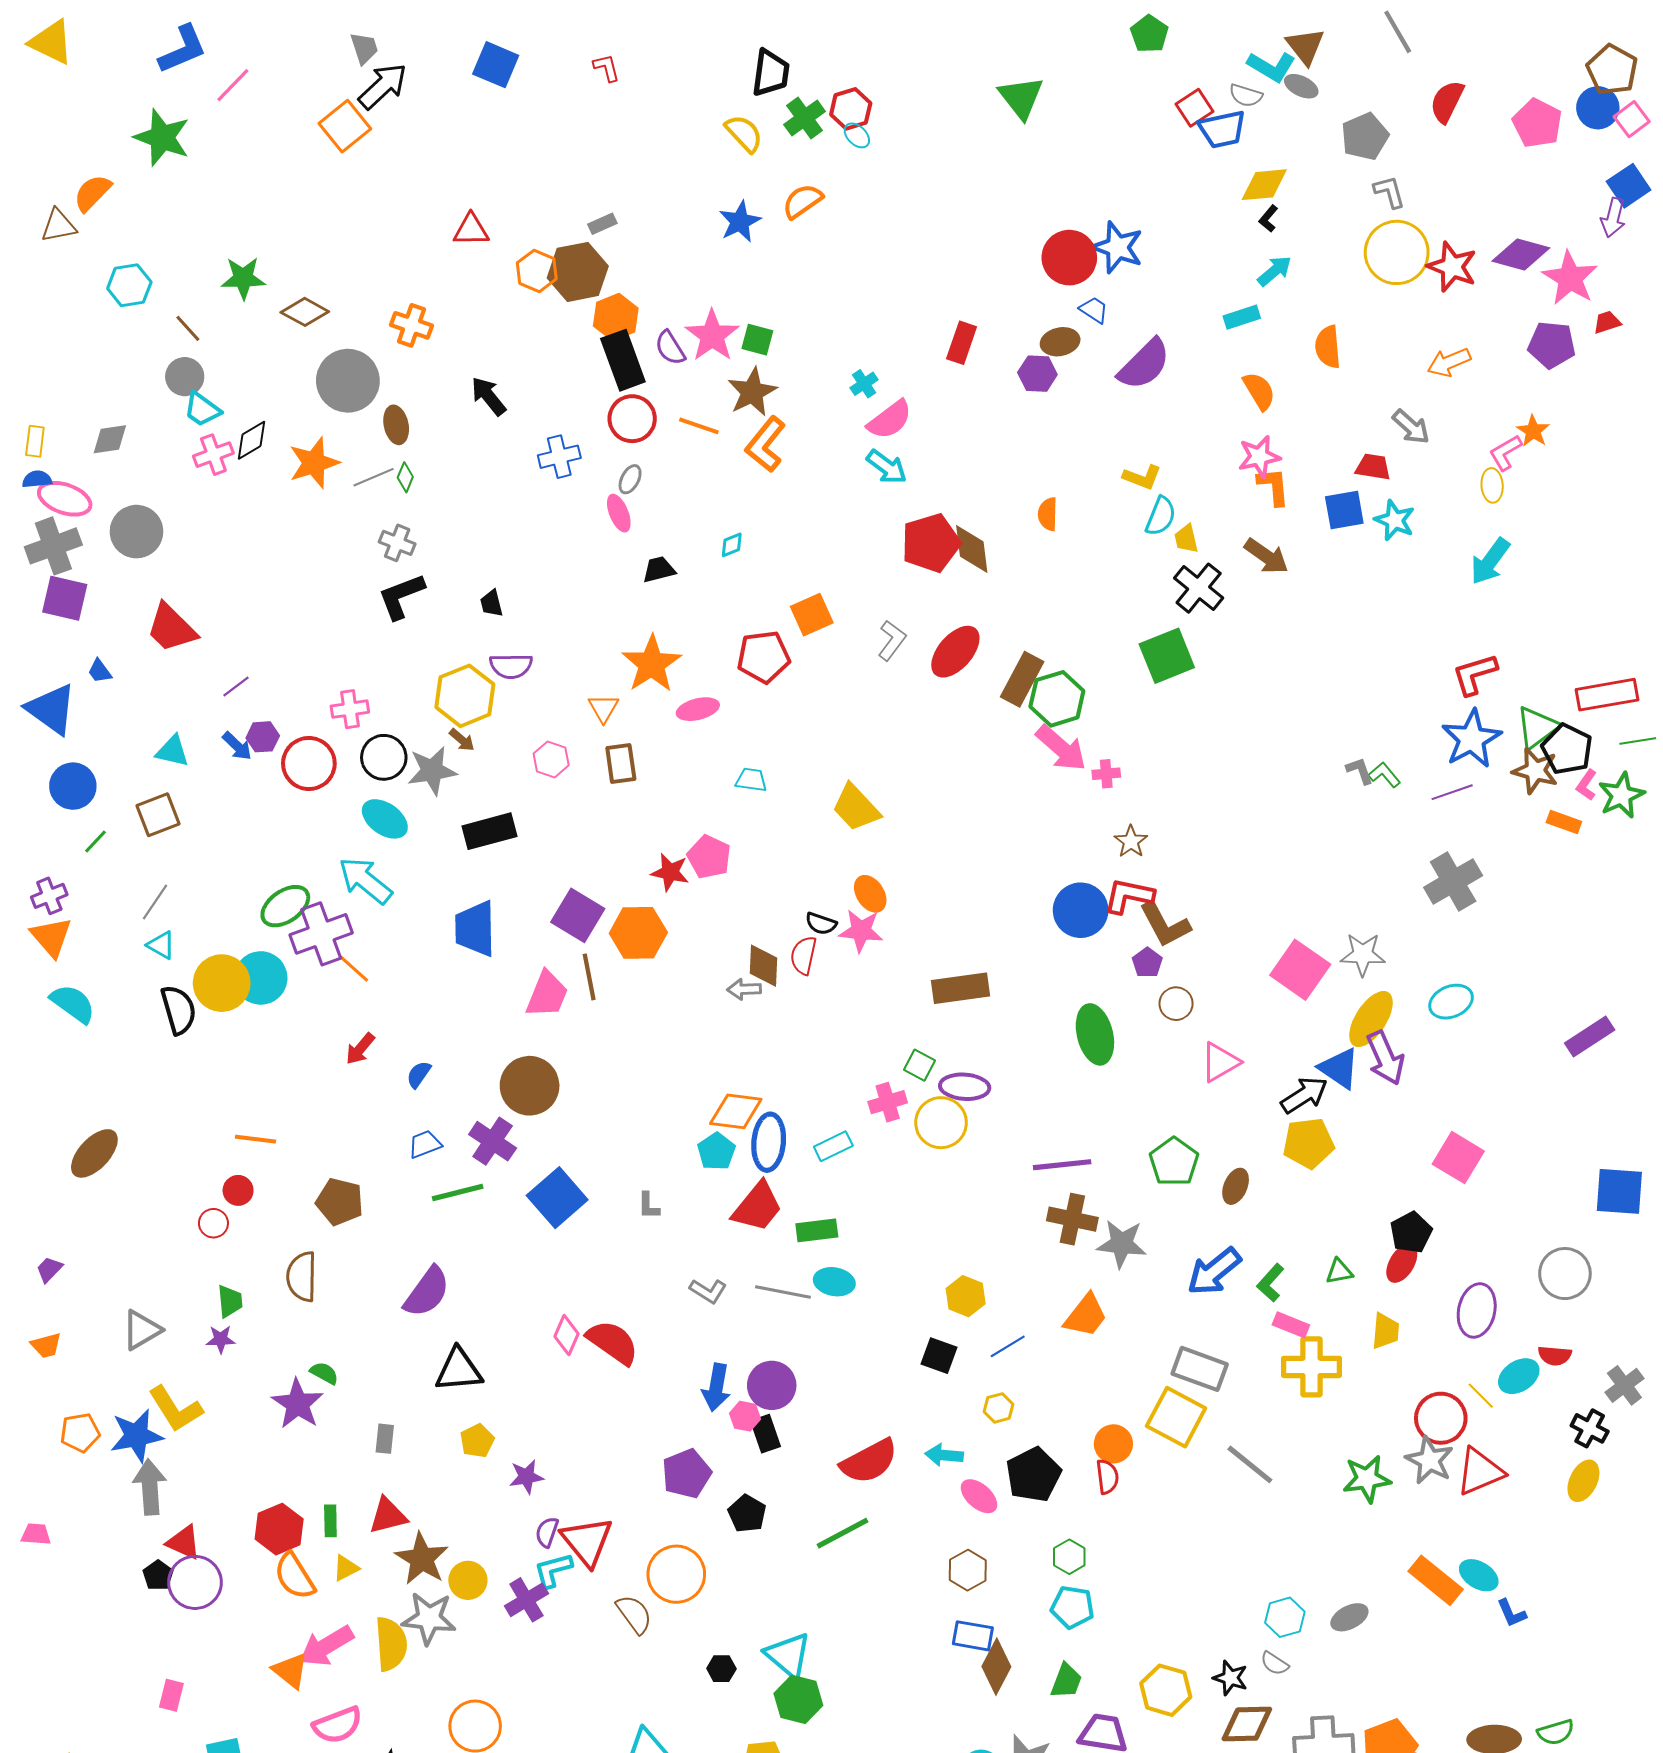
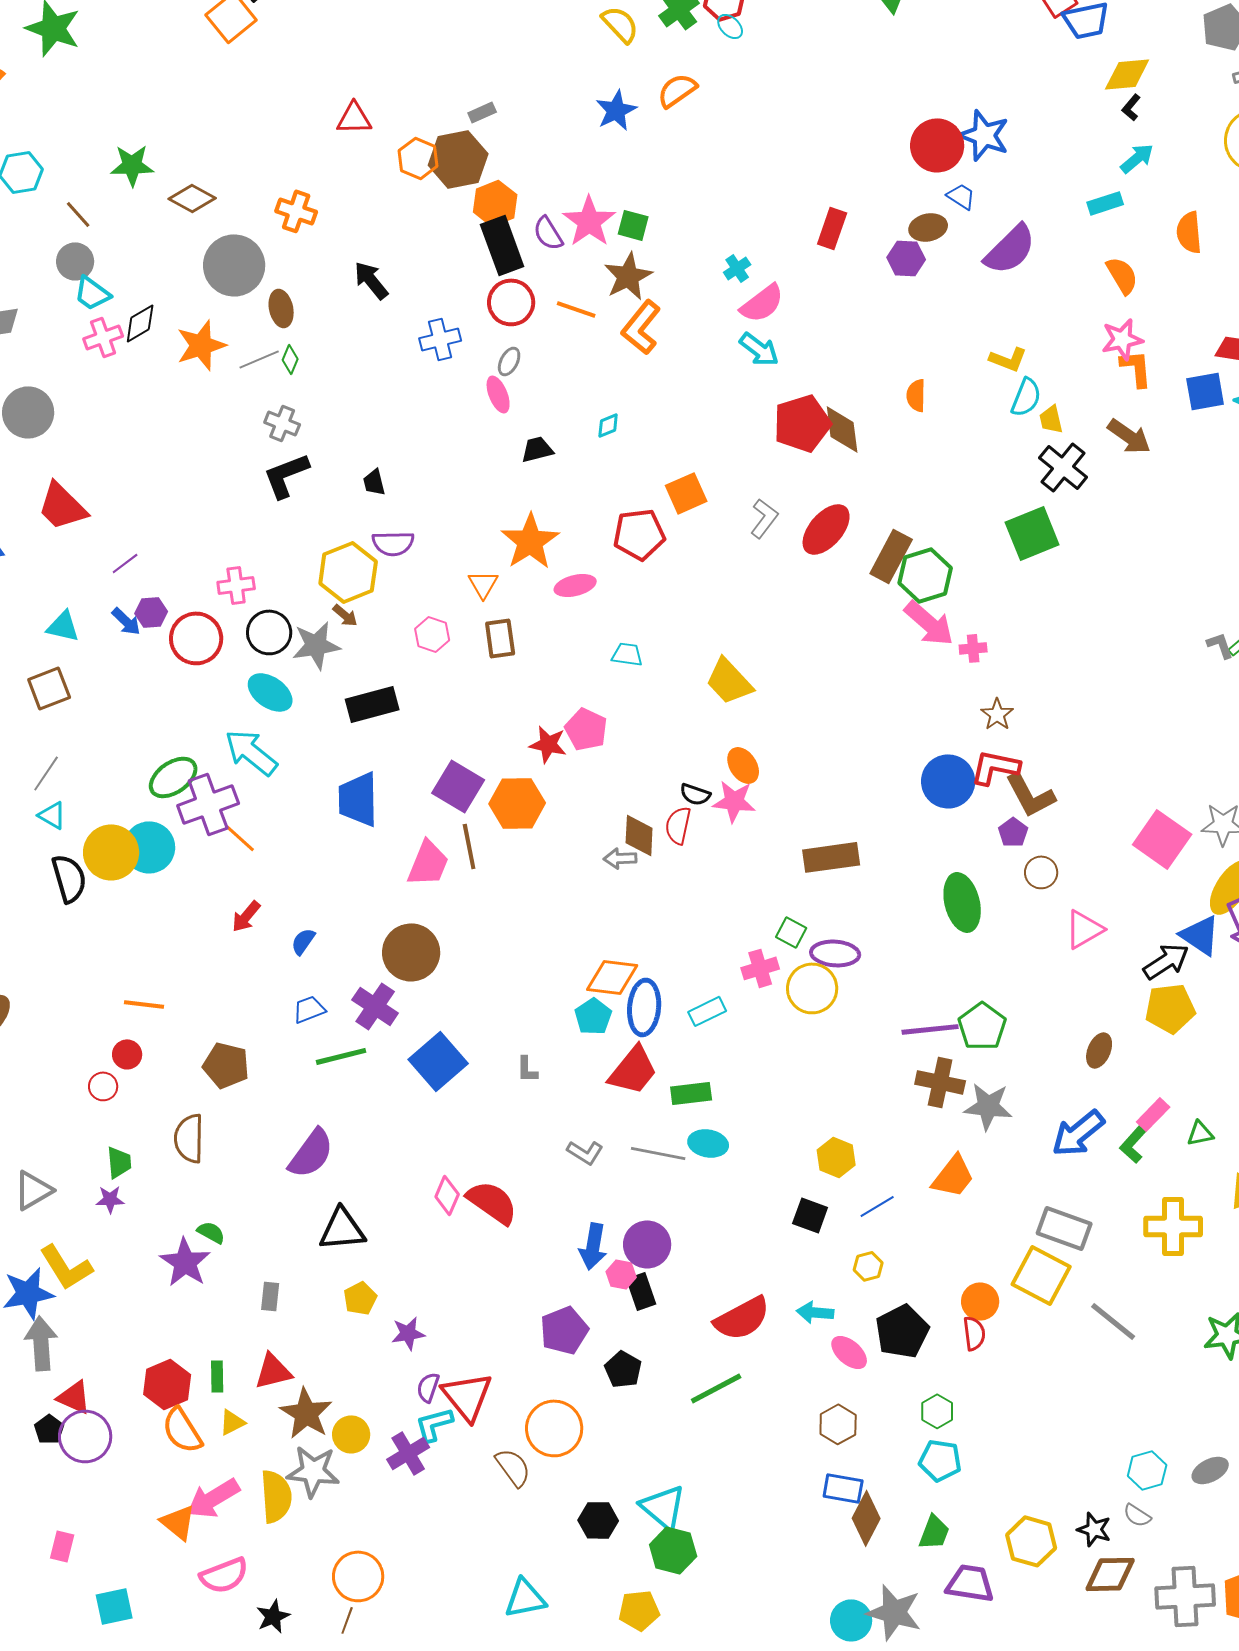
green pentagon: (1174, 1162) -> (982, 1026), moved
pink rectangle: (1291, 1325) -> (1153, 1114), moved, turned -68
black hexagon: (721, 1669) -> (598, 1520), size x1.4

